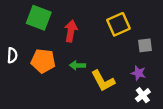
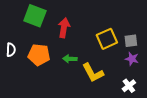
yellow square: (118, 24) -> (107, 39), moved
purple star: (138, 73) -> (132, 59), moved

